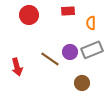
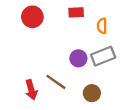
brown line: (50, 59) -> (56, 82), moved
red arrow: (17, 67) -> (31, 90), moved

